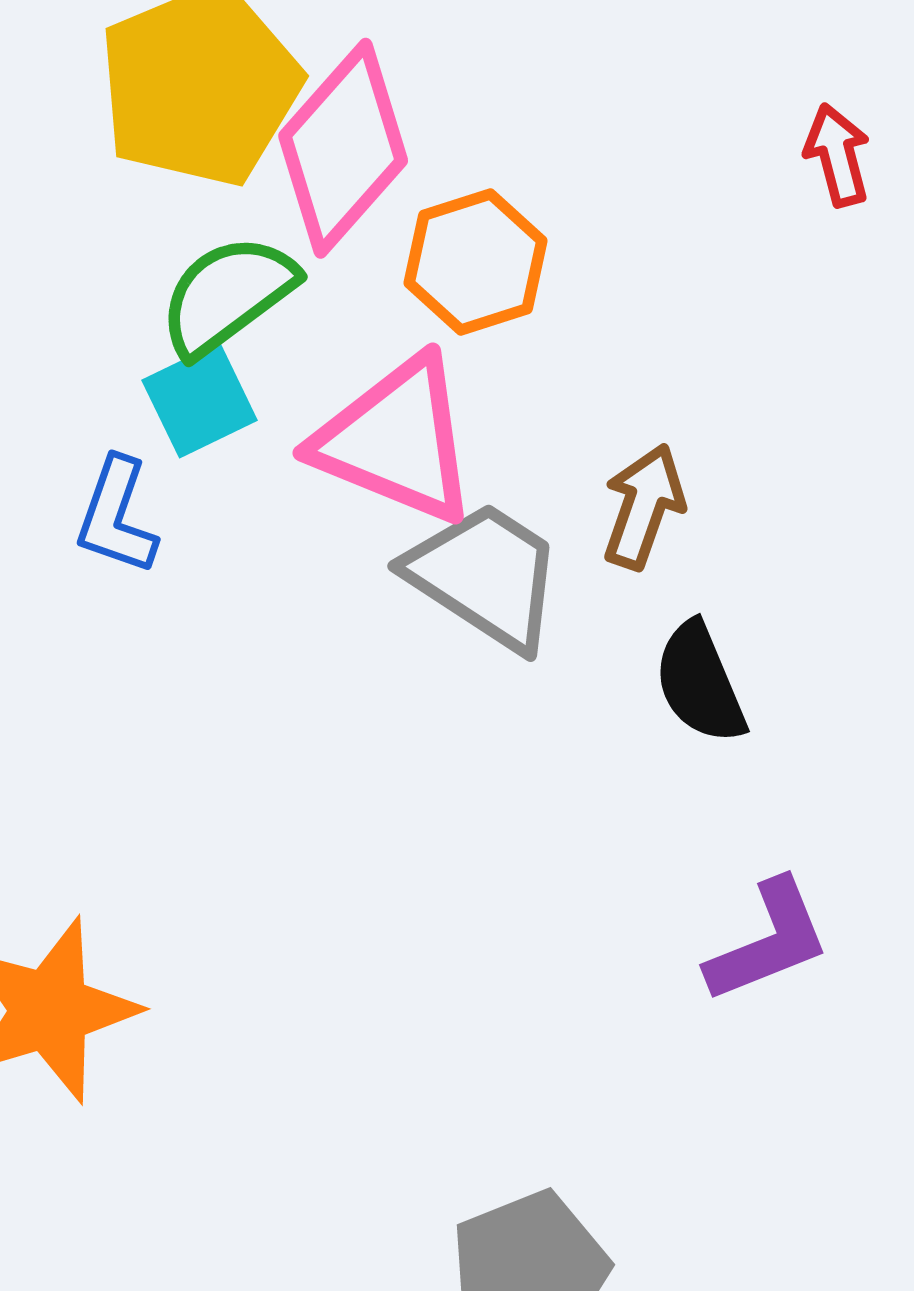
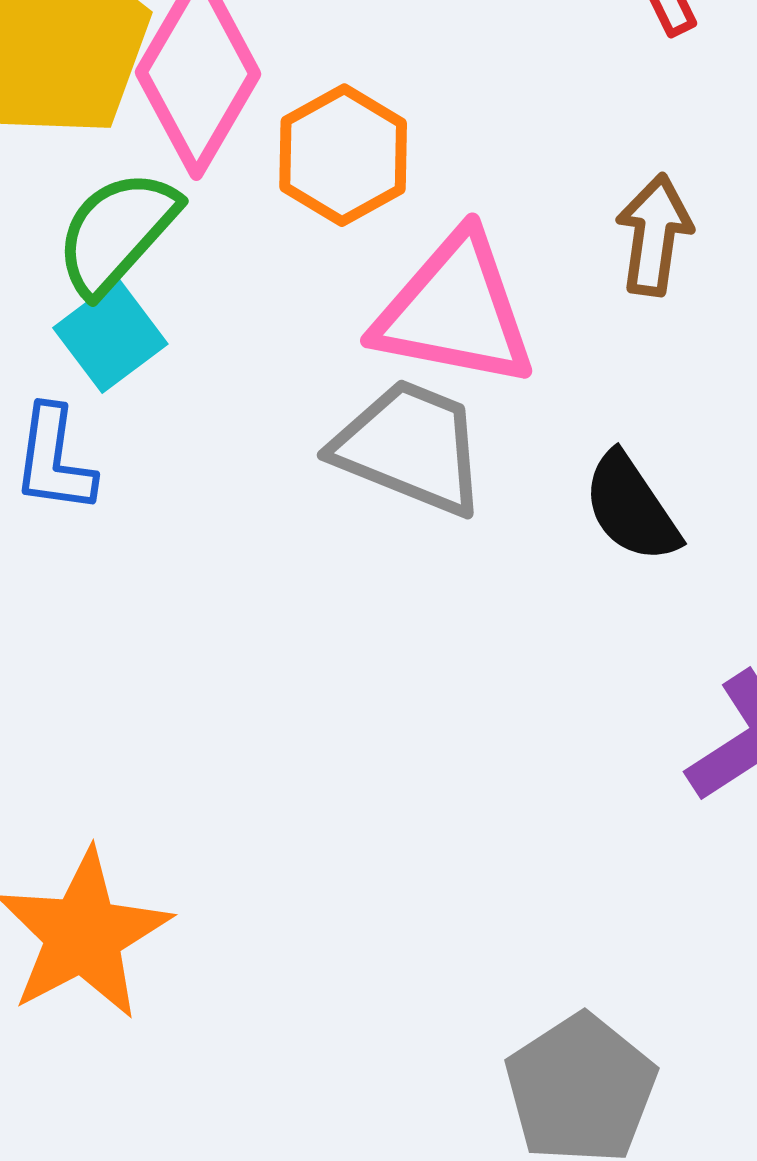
pink triangle: (396, 440) -> (455, 311), moved
brown arrow: (644, 506) -> (654, 235), moved

